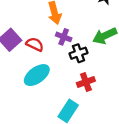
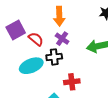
black cross: (78, 53) -> (54, 57), moved

